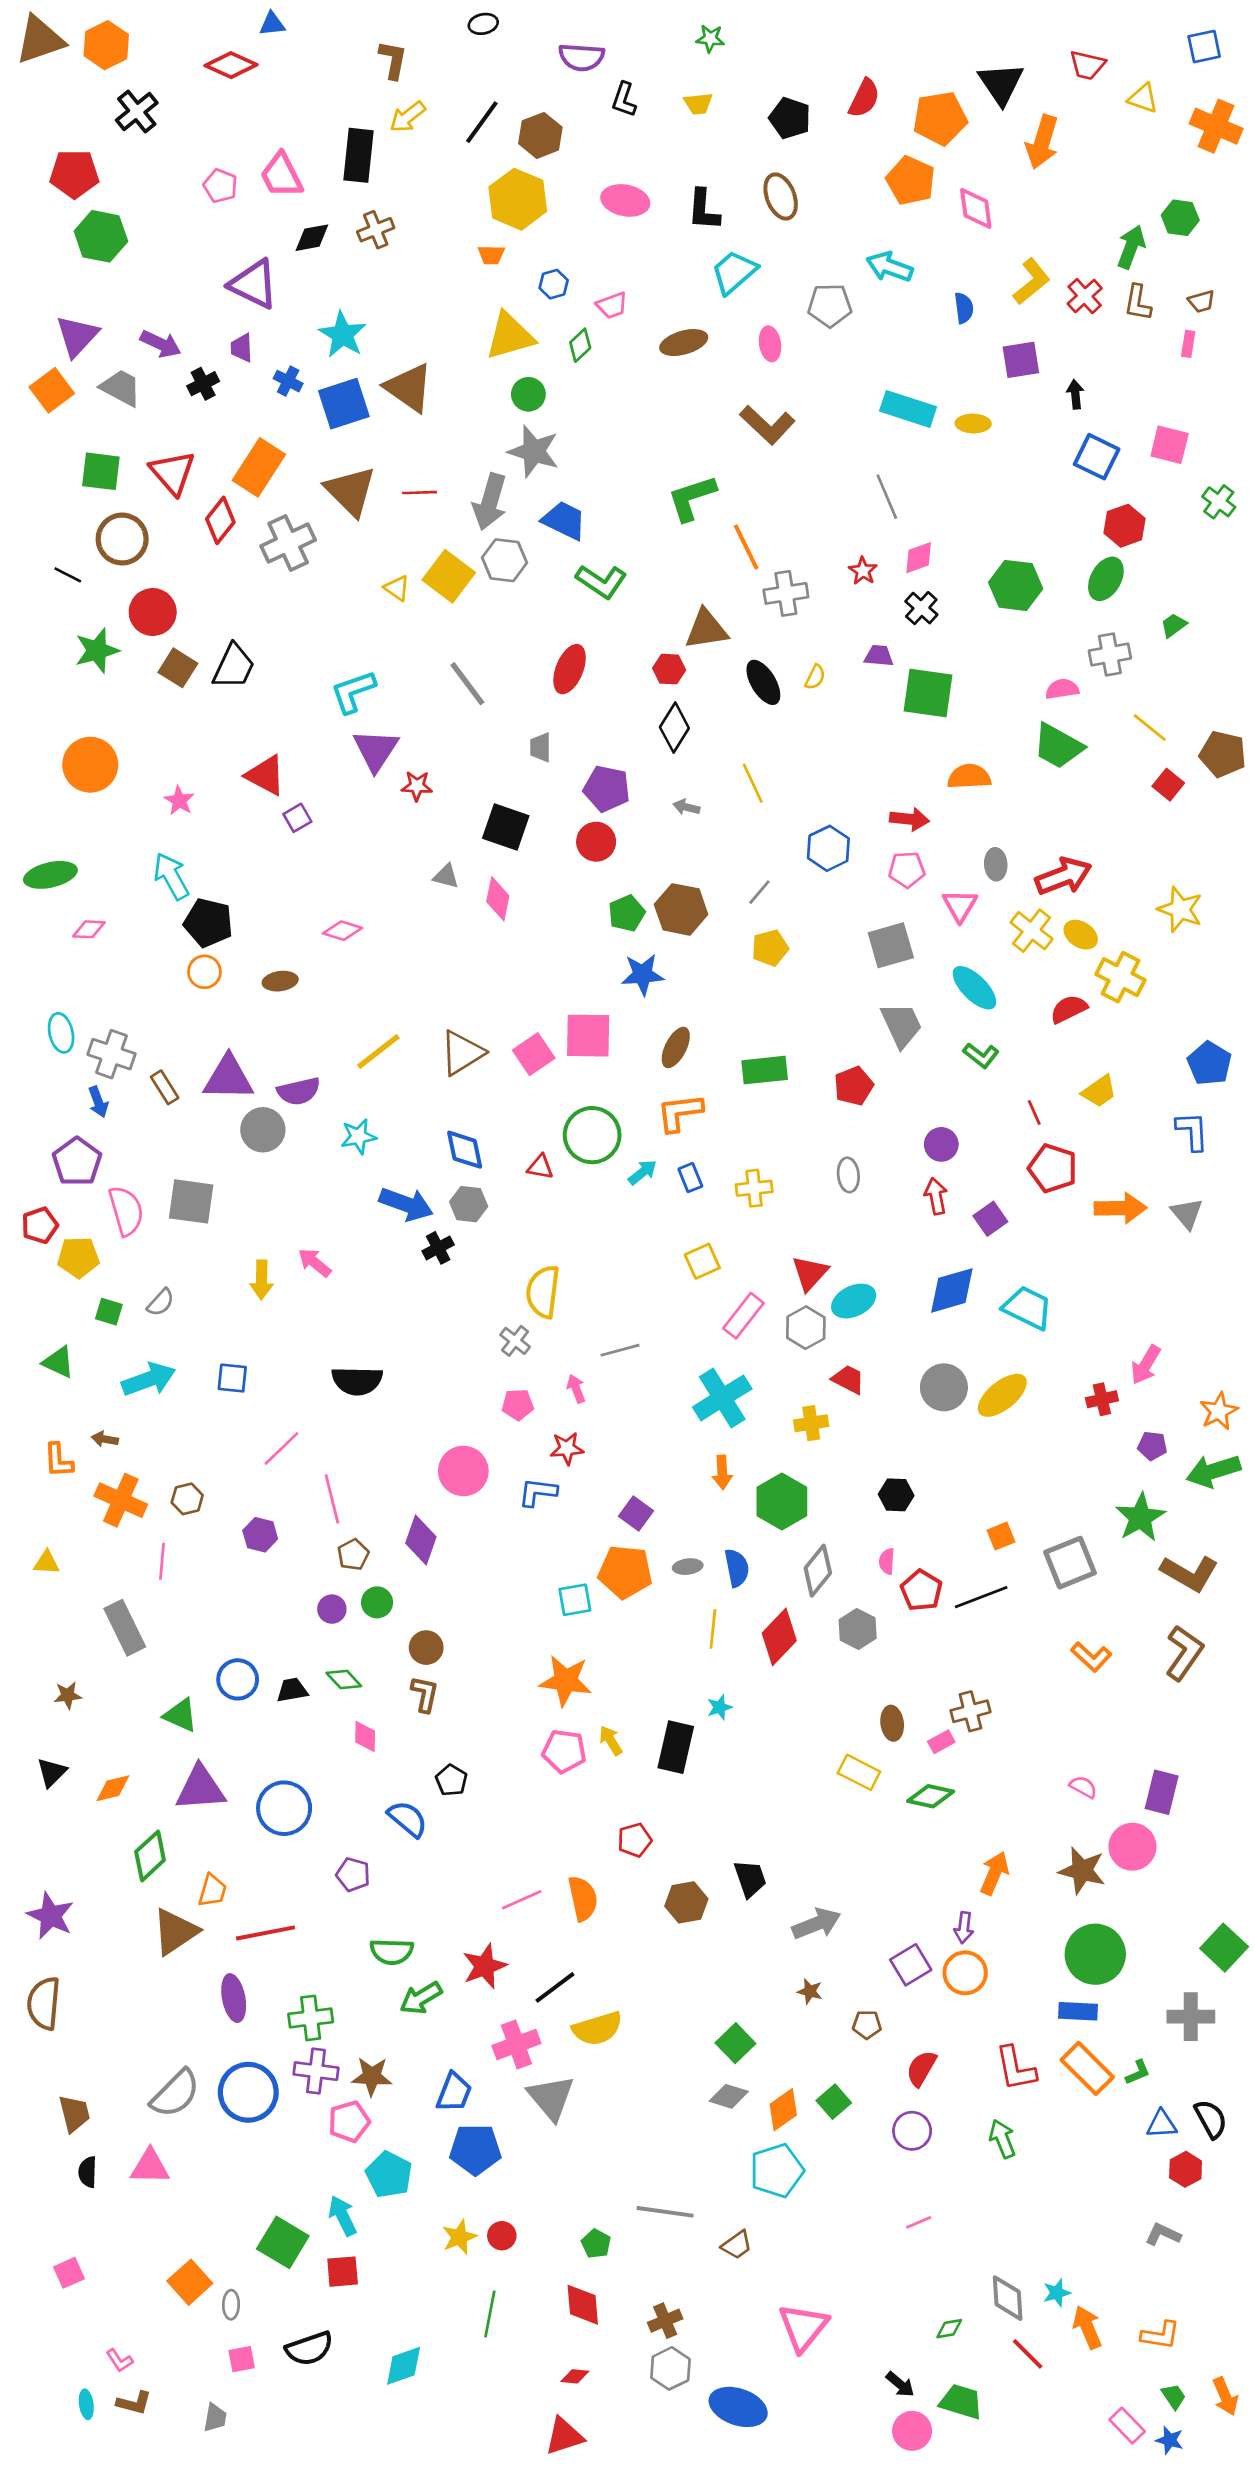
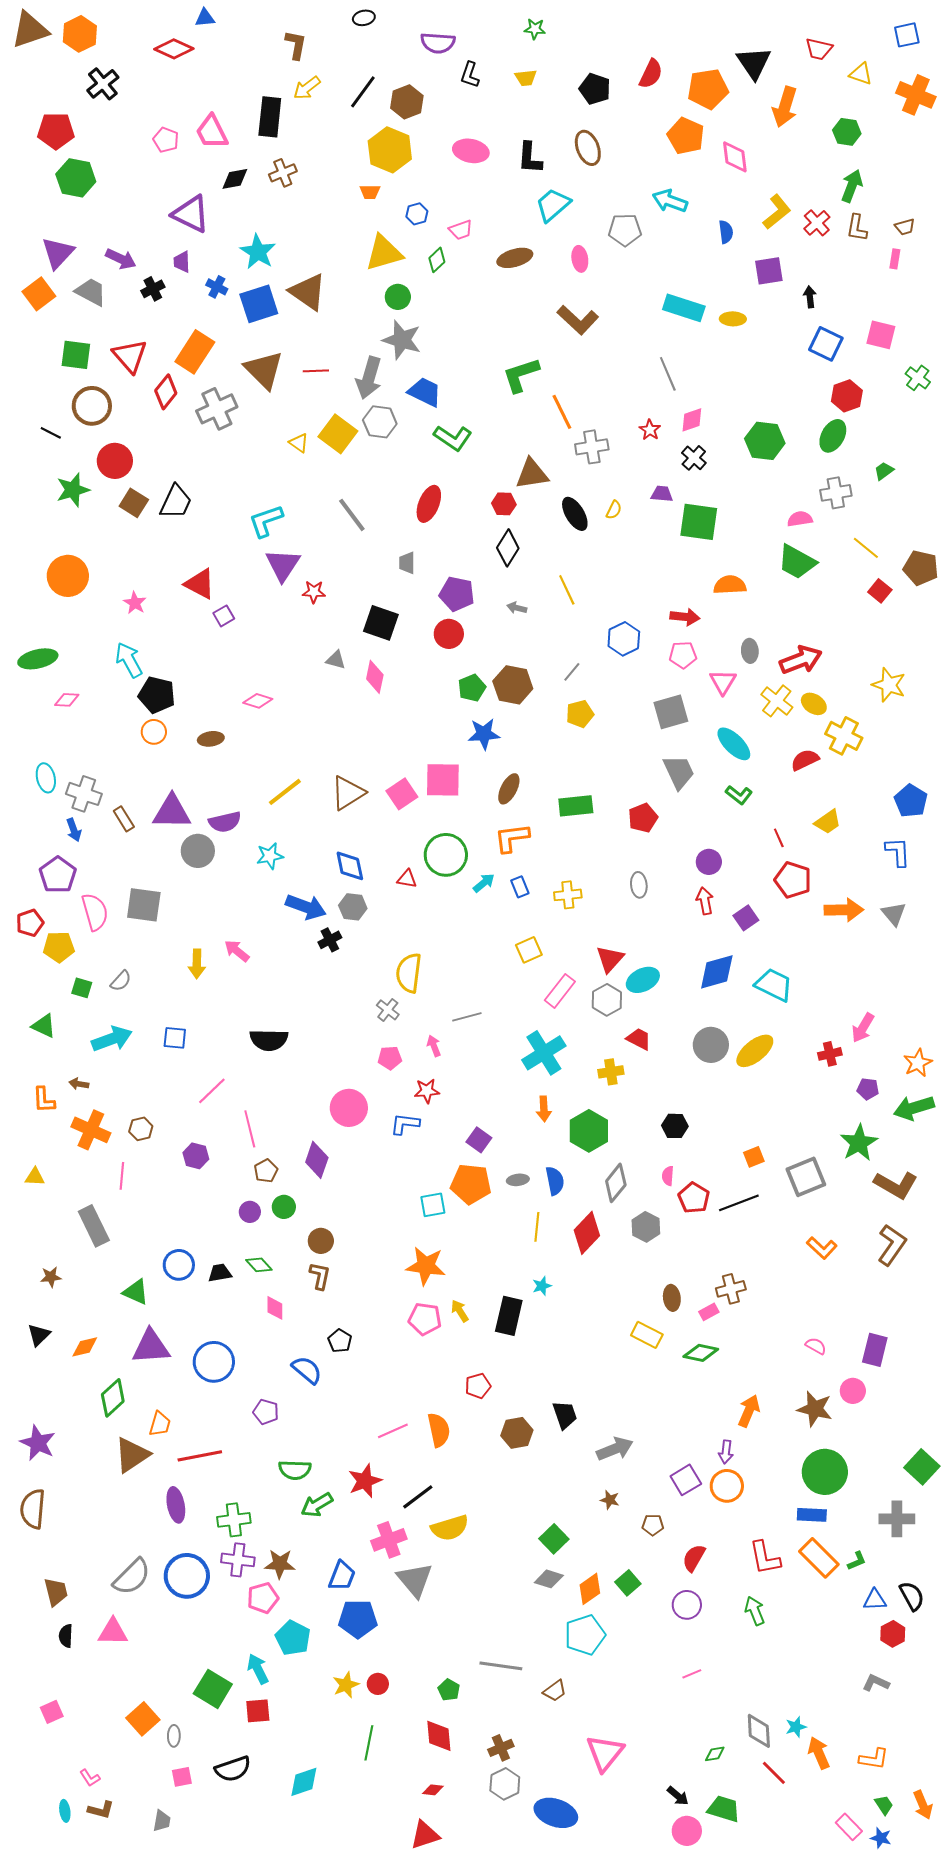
green hexagon: (1180, 218) -> (847, 132), moved
pink circle: (1132, 1847) -> (853, 1391), size x0.7

